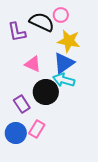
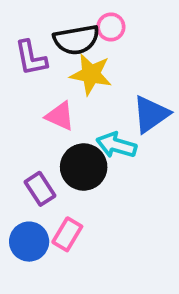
black semicircle: (42, 22) -> (76, 40), turned 145
yellow star: (69, 41) -> (91, 74), moved
blue triangle: (64, 63) -> (151, 114), moved

